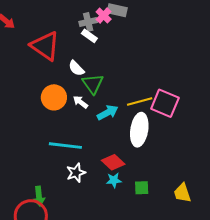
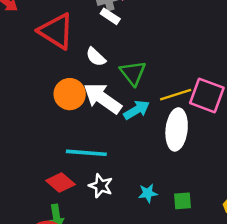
green triangle: (93, 84) -> (133, 73), moved
white arrow: (80, 102) -> (103, 98), size x2.0
red diamond: (113, 162) -> (60, 183), moved
white star: (76, 173) -> (101, 186), turned -30

